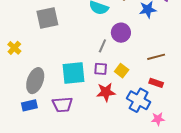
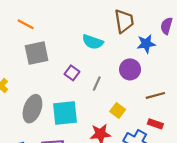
purple circle: (121, 33) -> (130, 69), moved
purple square: (101, 69) -> (72, 73), moved, turned 32
gray ellipse: (35, 81) -> (32, 109), moved

